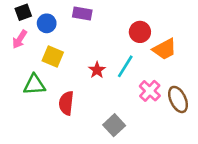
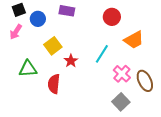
red circle: (140, 32) -> (112, 17), moved
yellow square: (53, 56) -> (53, 46), moved, turned 30
red star: (97, 70) -> (71, 61), moved
gray square: (114, 125) -> (121, 102), moved

